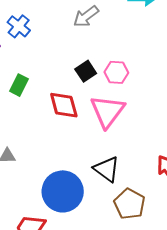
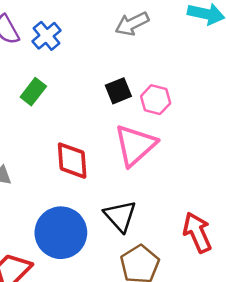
blue cross: (19, 26) -> (46, 36), moved
red diamond: (64, 105) -> (72, 161), moved

